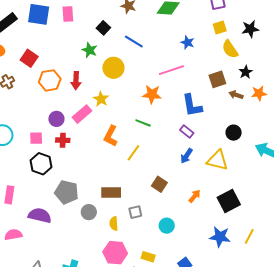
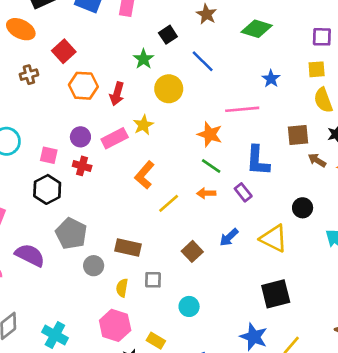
green line: (143, 123) -> (211, 166), moved
blue arrow: (186, 156) -> (229, 237), moved
orange arrow: (195, 196) -> (206, 193), moved, turned -144

